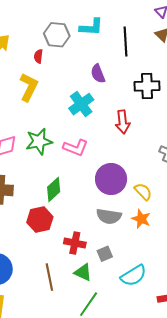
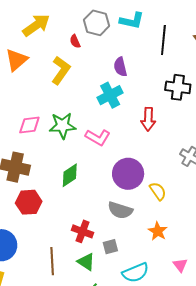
red semicircle: (38, 56) -> (75, 41), turned -40
purple semicircle: (98, 74) -> (120, 67), moved
orange star: (141, 219) -> (158, 231), moved
red hexagon: (40, 220) -> (29, 202), moved

